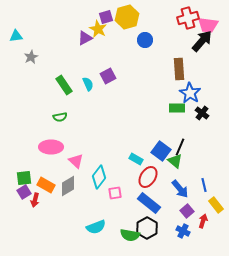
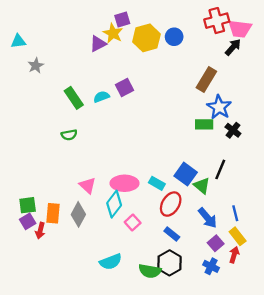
yellow hexagon: (127, 17) -> (146, 38), moved
blue circle: (145, 40) -> (174, 37), moved
black arrow: (202, 41) -> (233, 47), size x0.7
brown rectangle: (179, 69) -> (206, 79), turned 35
cyan semicircle: (88, 84) -> (101, 97), turned -88
pink ellipse: (51, 147) -> (125, 183), moved
black line: (180, 147) -> (220, 169), moved
orange rectangle: (46, 185) -> (53, 213), turned 66
gray diamond: (68, 186) -> (78, 214), turned -30
pink square: (115, 193) -> (133, 222), turned -32
blue rectangle: (149, 203) -> (172, 234), size x0.6
yellow rectangle: (216, 205) -> (238, 236), moved

